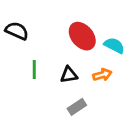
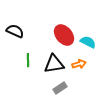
black triangle: (69, 75) -> (54, 64), size x1.5

